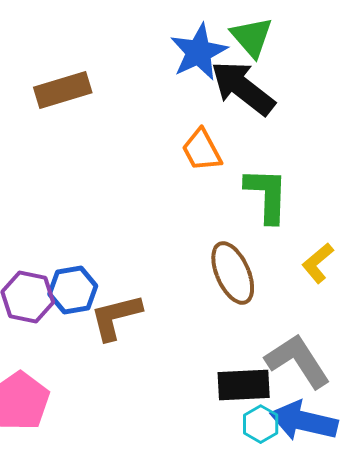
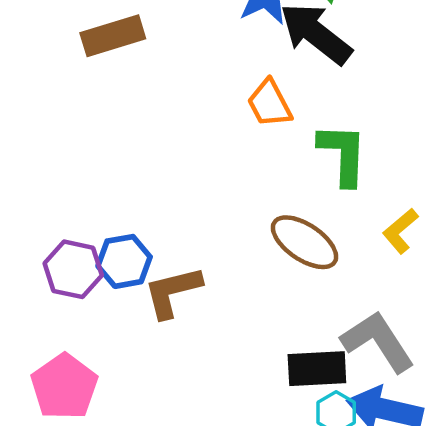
brown ellipse: (233, 273) -> (305, 242), turned -32

